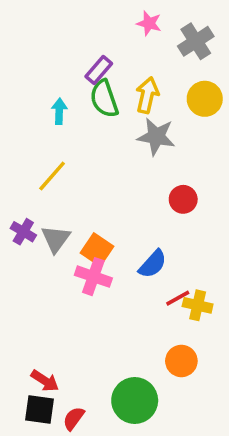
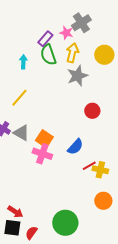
pink star: (149, 23) -> (66, 33), moved
gray cross: (196, 41) -> (81, 23), moved
gray star: (156, 136) -> (77, 76), turned -30
gray triangle: (56, 239) -> (21, 133), turned -36
orange circle: (181, 361) -> (103, 201), moved

